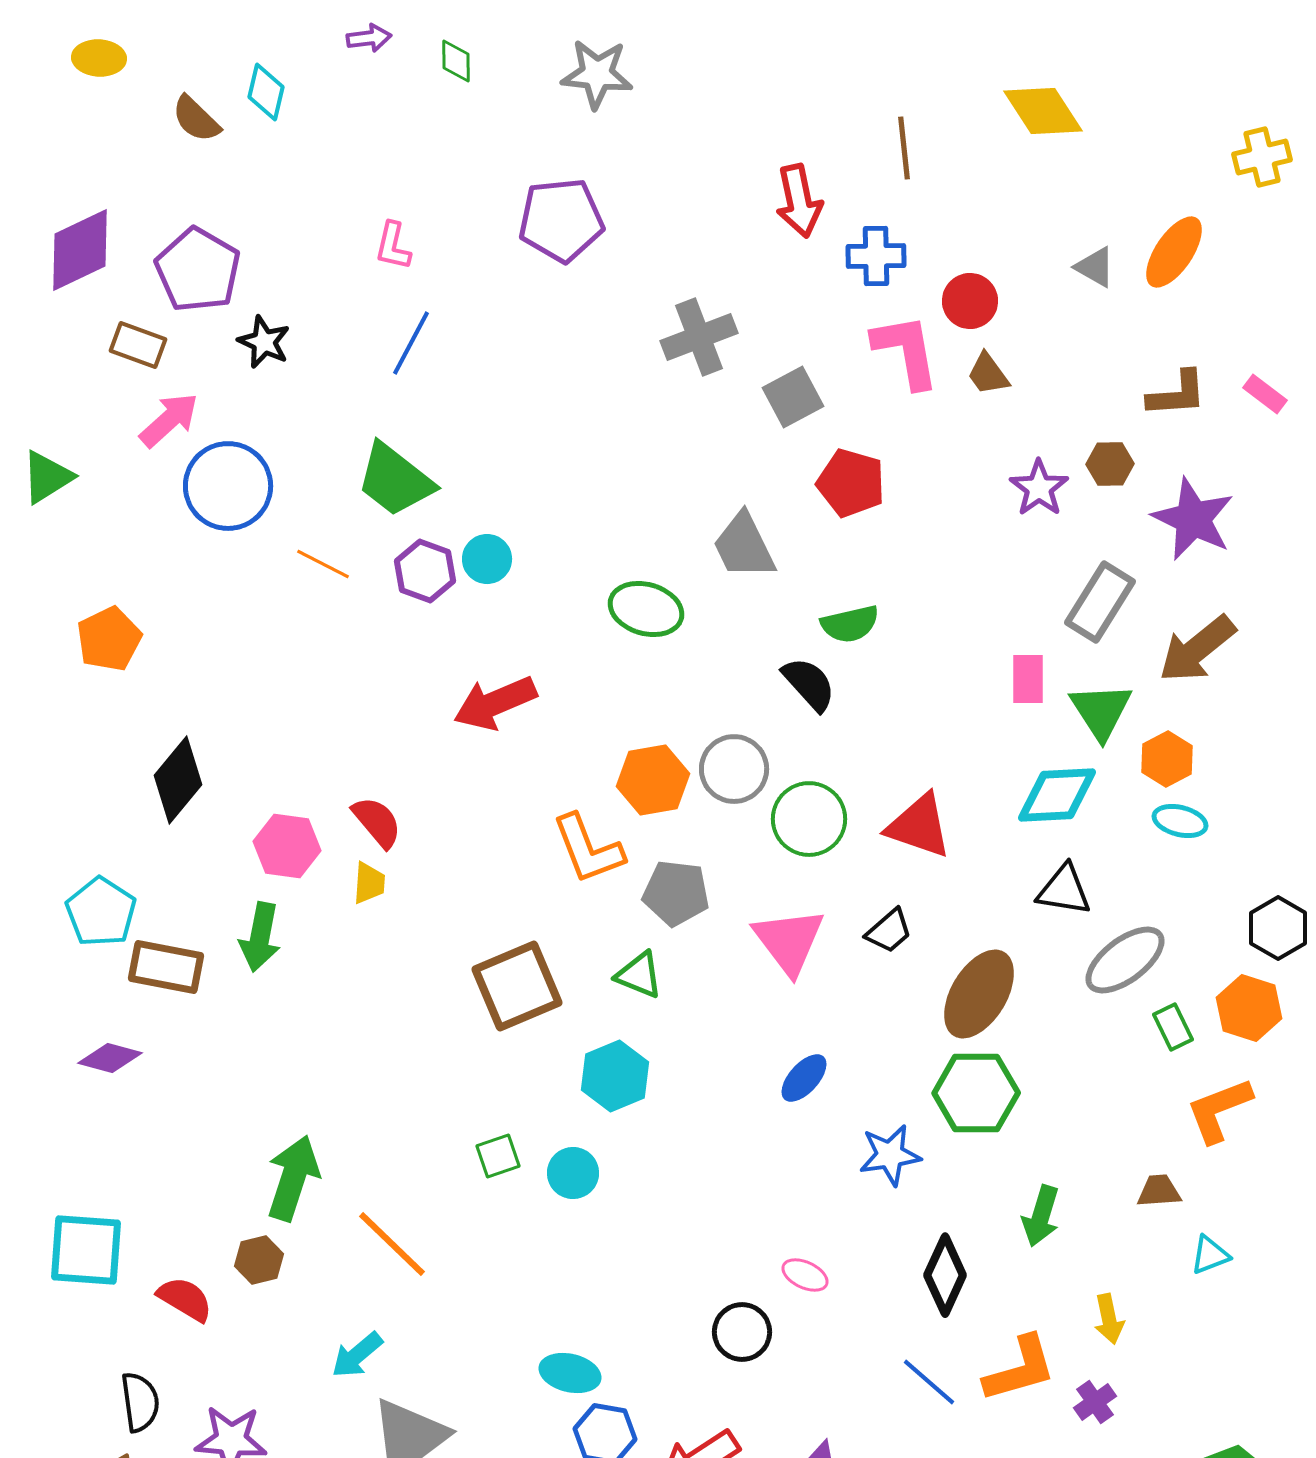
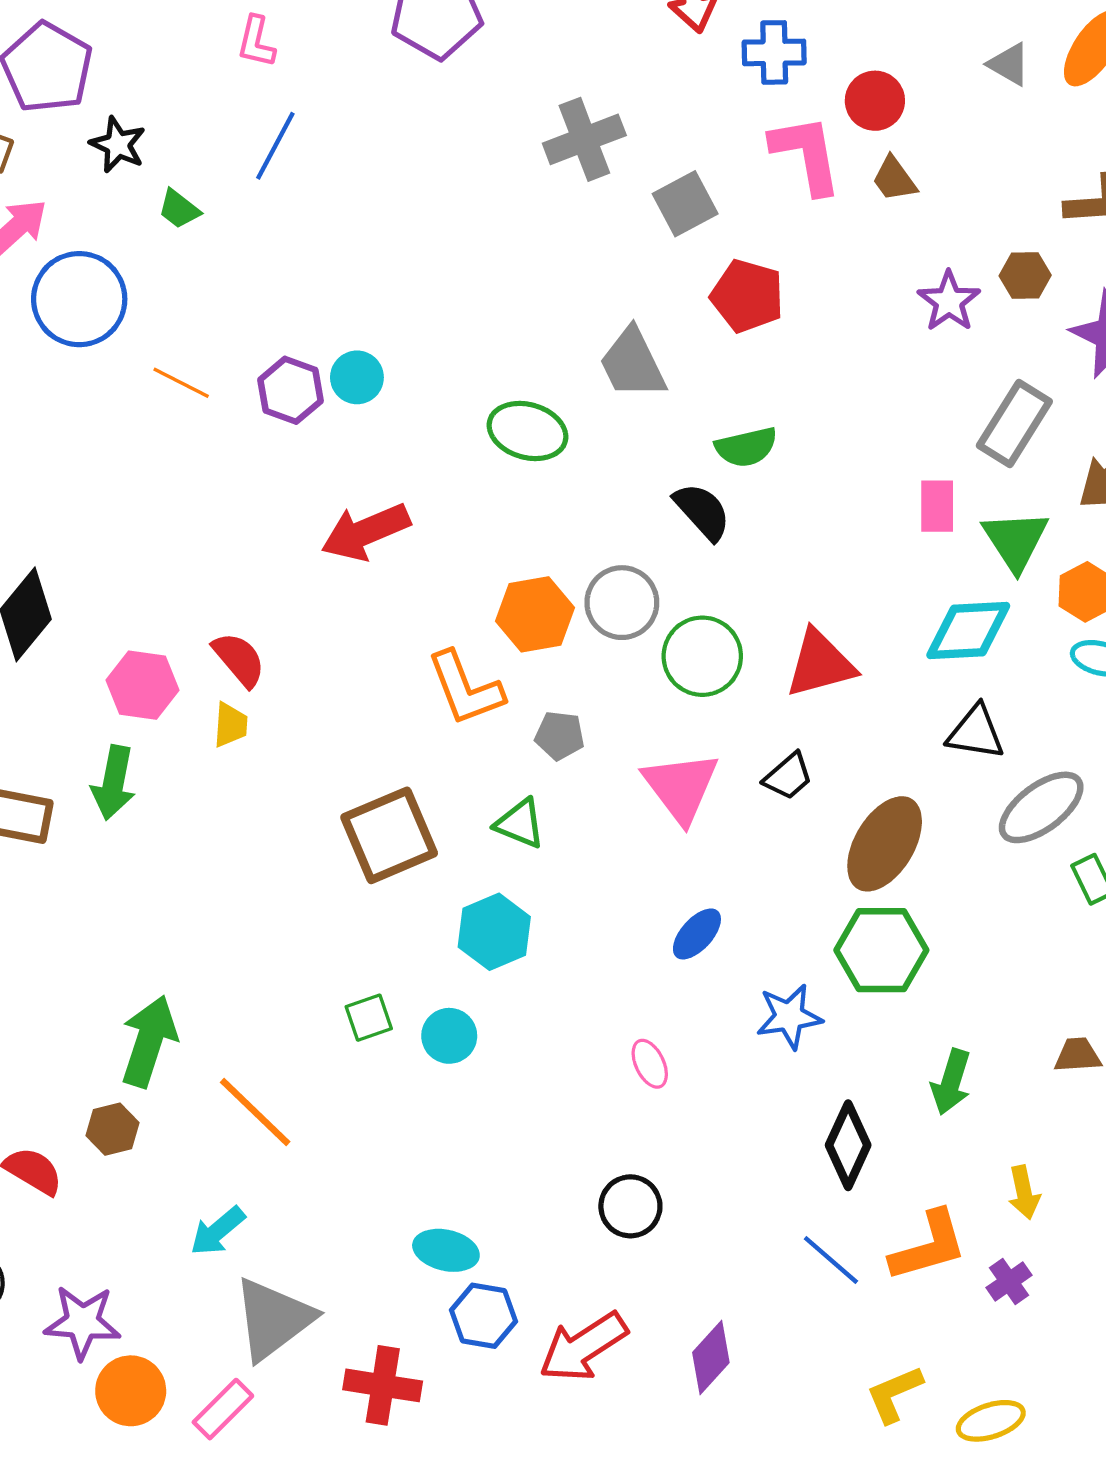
green trapezoid: (395, 480) -> (179, 209), moved, size x0.5
red triangle: (919, 826) -> (820, 664), turned -34
gray pentagon: (676, 893) -> (560, 736), size x0.7
pink ellipse: (805, 1275) -> (650, 1064), moved, turned 39

